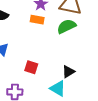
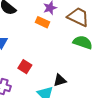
green semicircle: (66, 26) -> (83, 42), moved, turned 30

